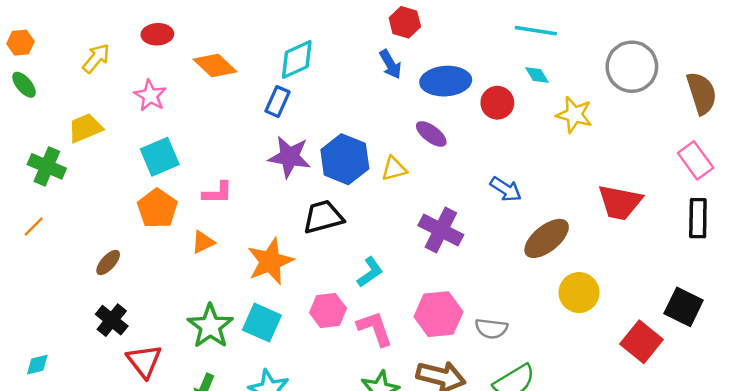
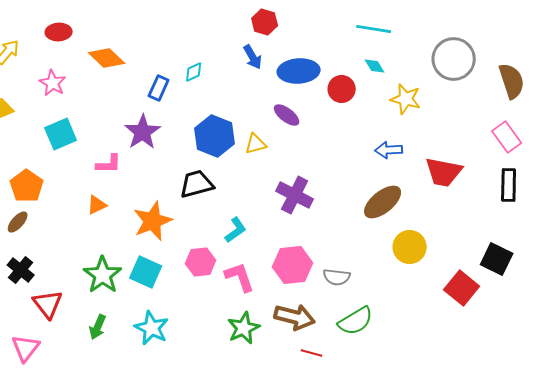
cyan diamond: (297, 59) -> (194, 72), moved, size x0.6
purple star: (290, 157) -> (143, 132), moved, turned 30
blue arrow: (506, 189) -> (389, 150), moved, turned 144
orange pentagon: (157, 208) -> (27, 186), moved

